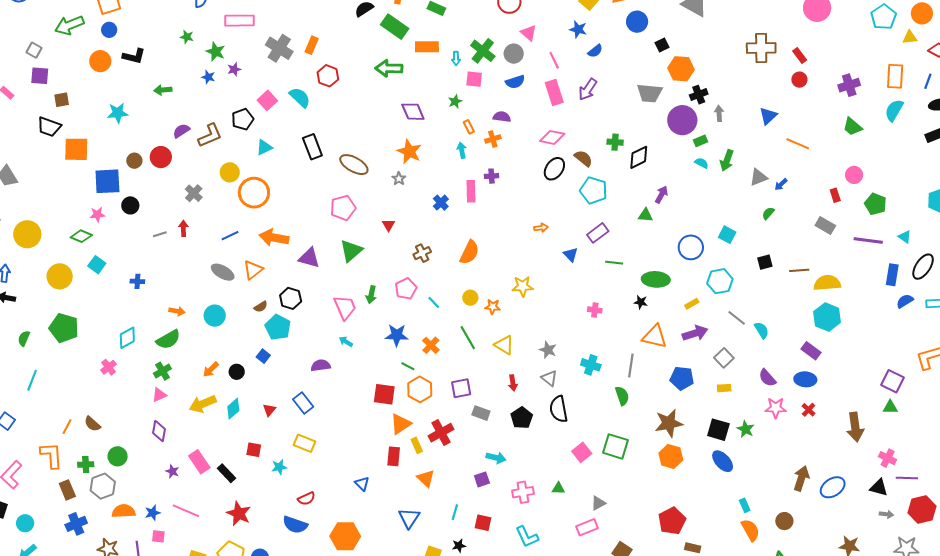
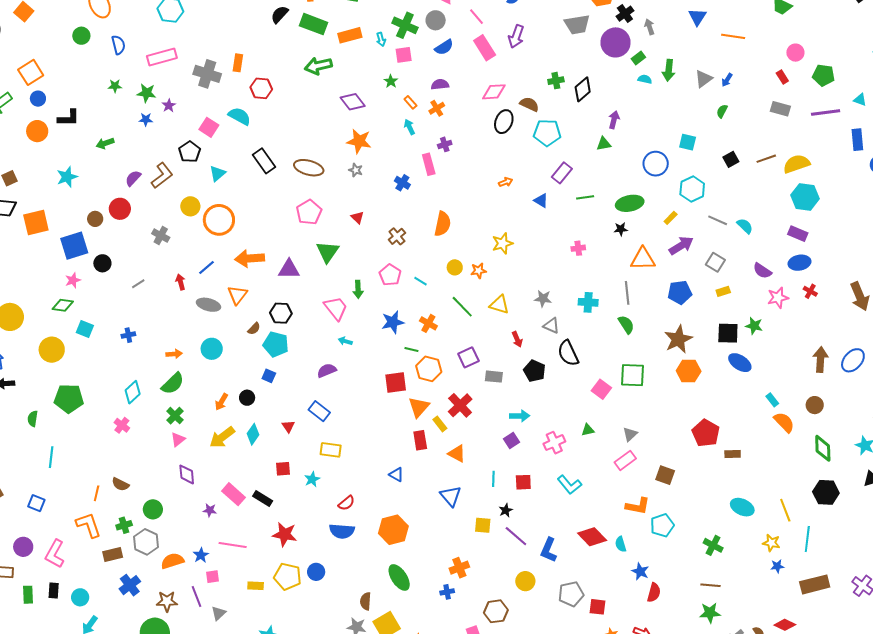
red arrow: (183, 228) -> (180, 282), moved
brown rectangle: (67, 490) -> (113, 554), turned -66

